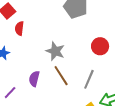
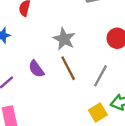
purple semicircle: (34, 79) -> (36, 69), turned -56

